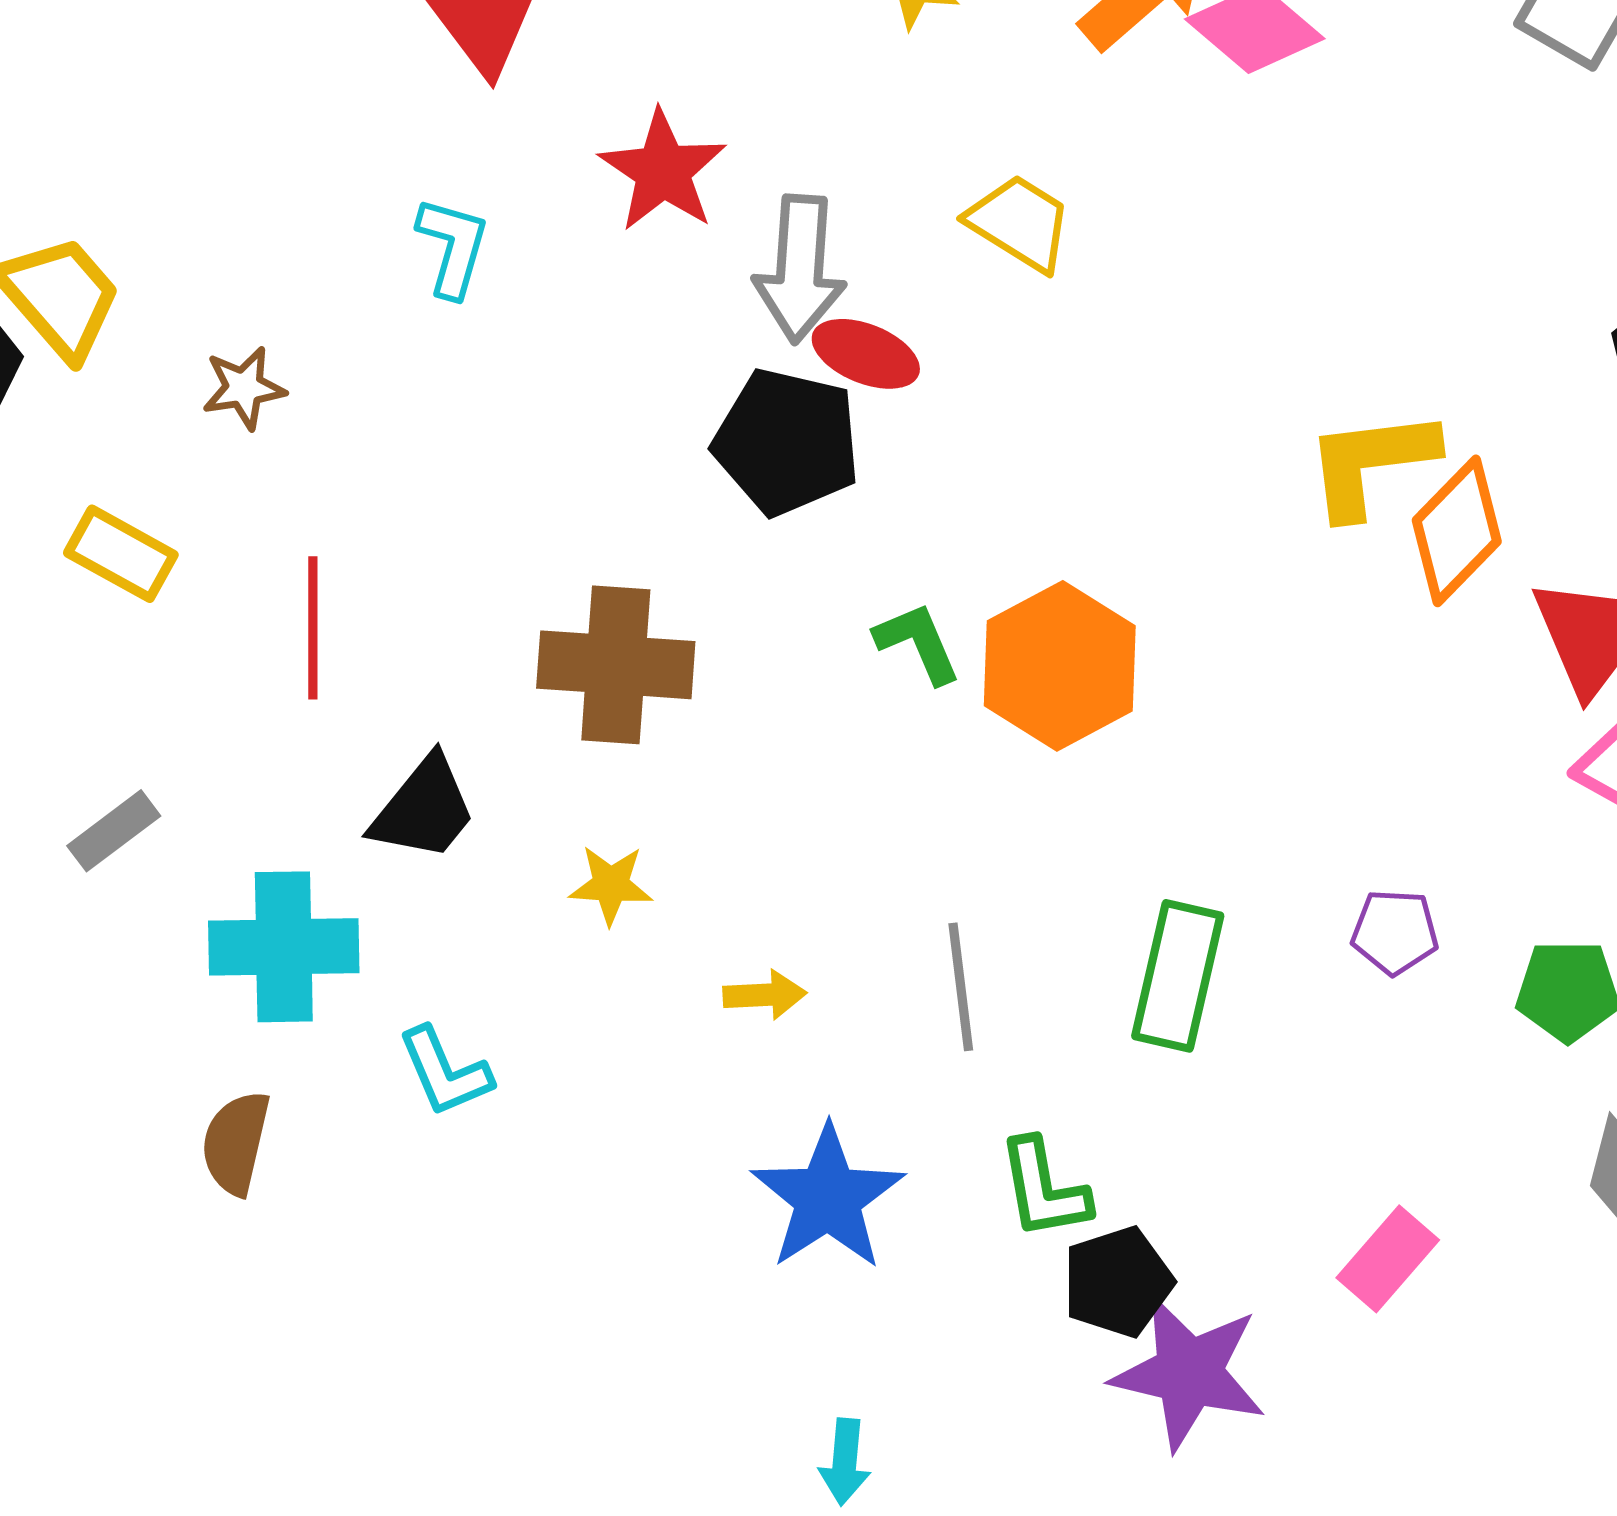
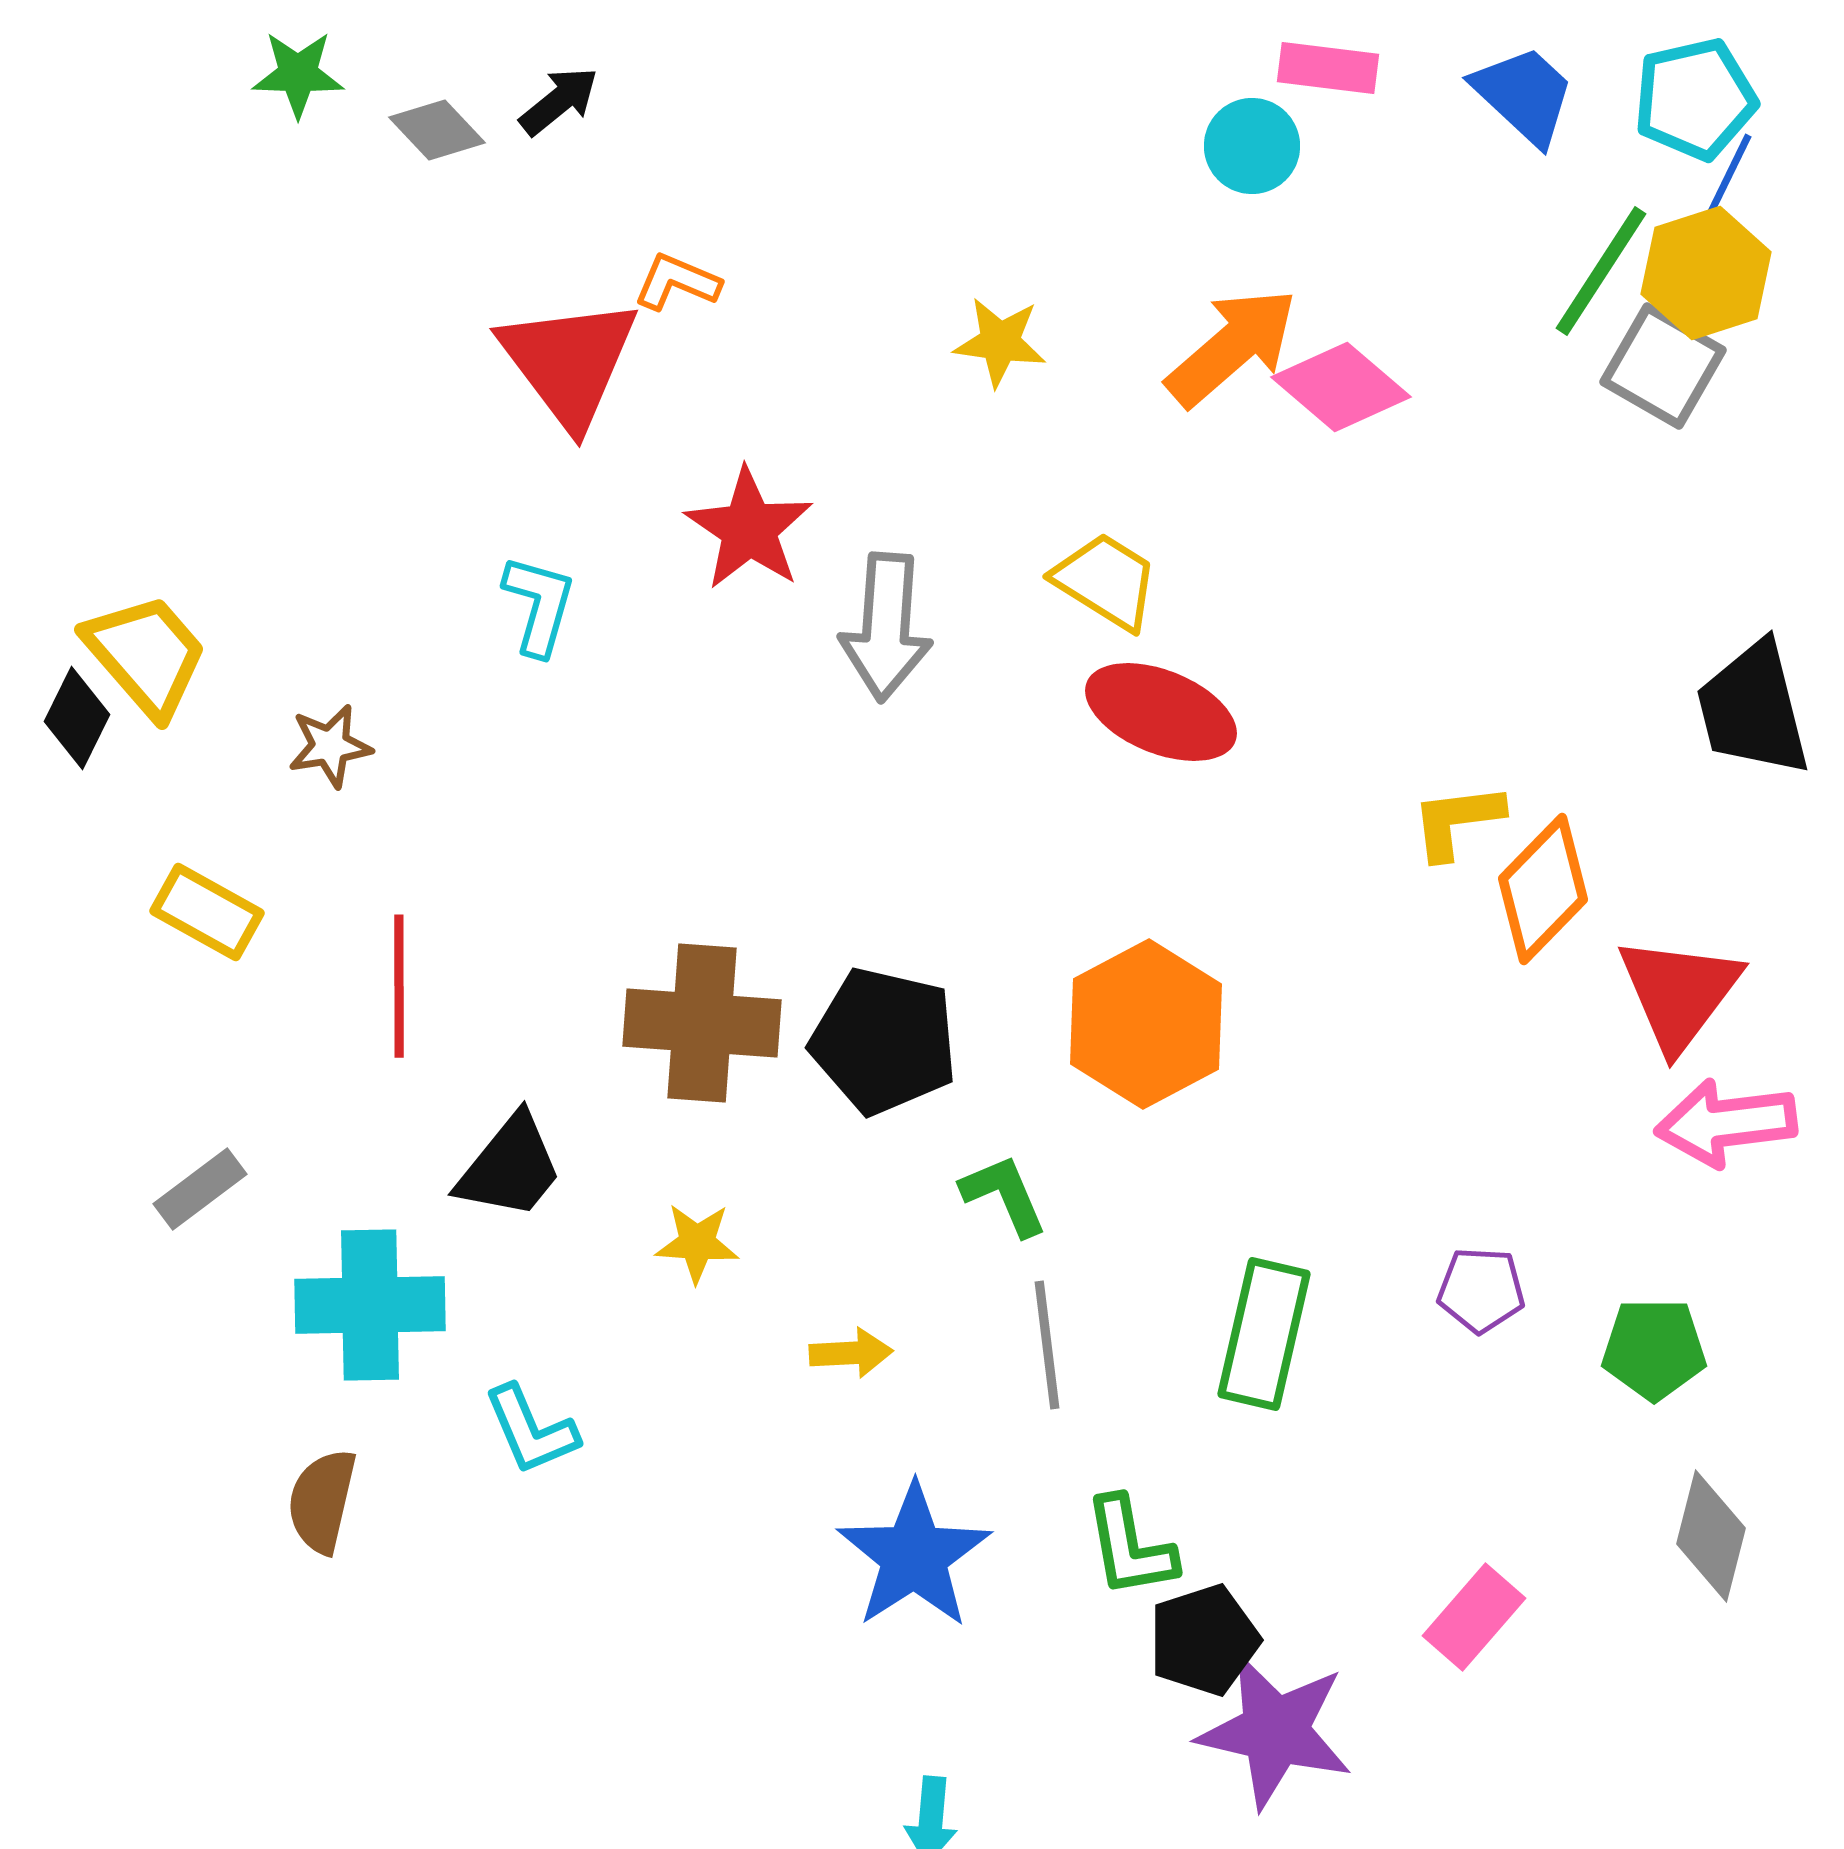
red ellipse: (866, 354) -> (1161, 712), moved, size x1.4
black pentagon: (787, 442) -> (884, 1041), moved
yellow L-shape: (1371, 463) -> (1457, 821), size x0.7
green L-shape: (918, 643) -> (1004, 1195), moved

